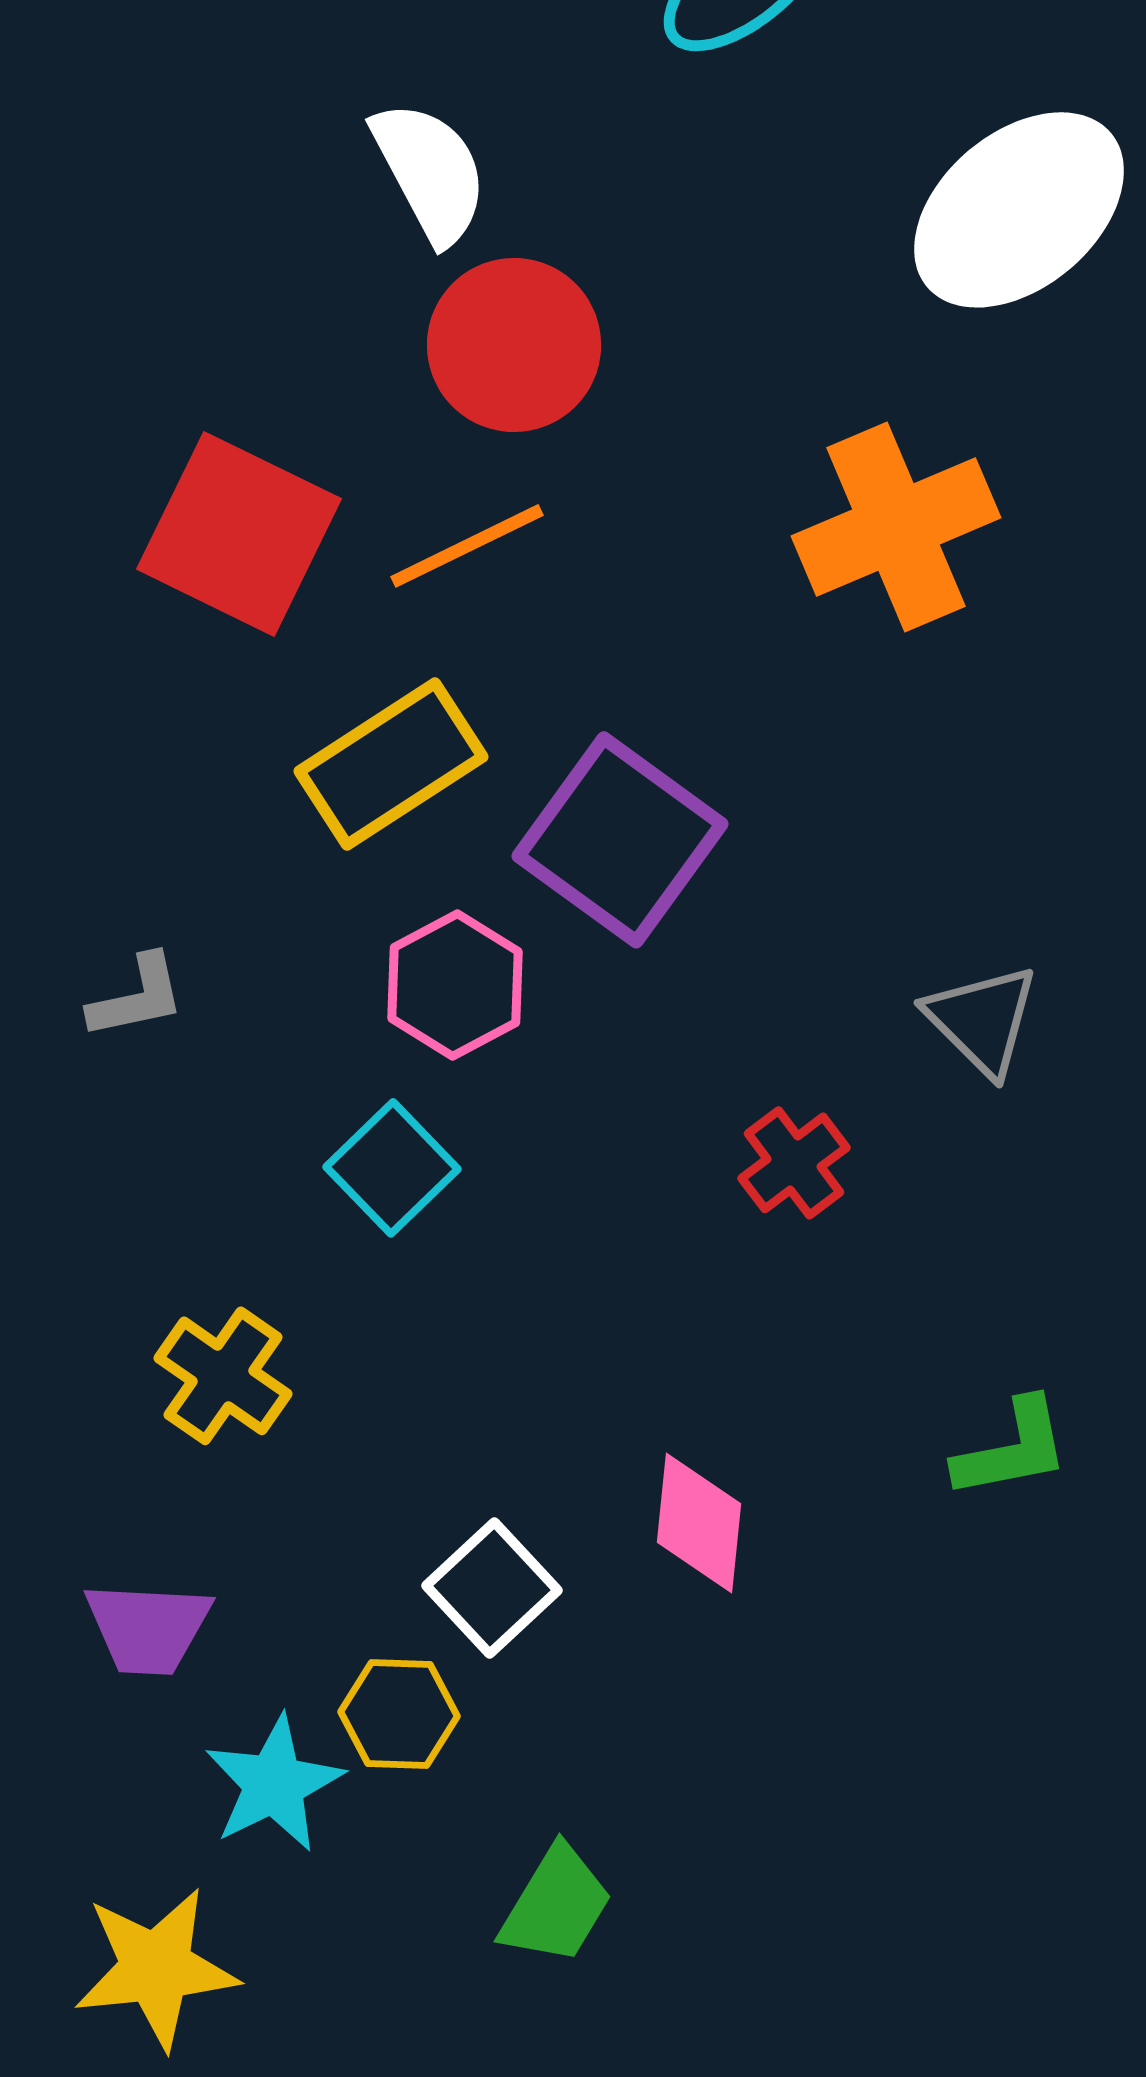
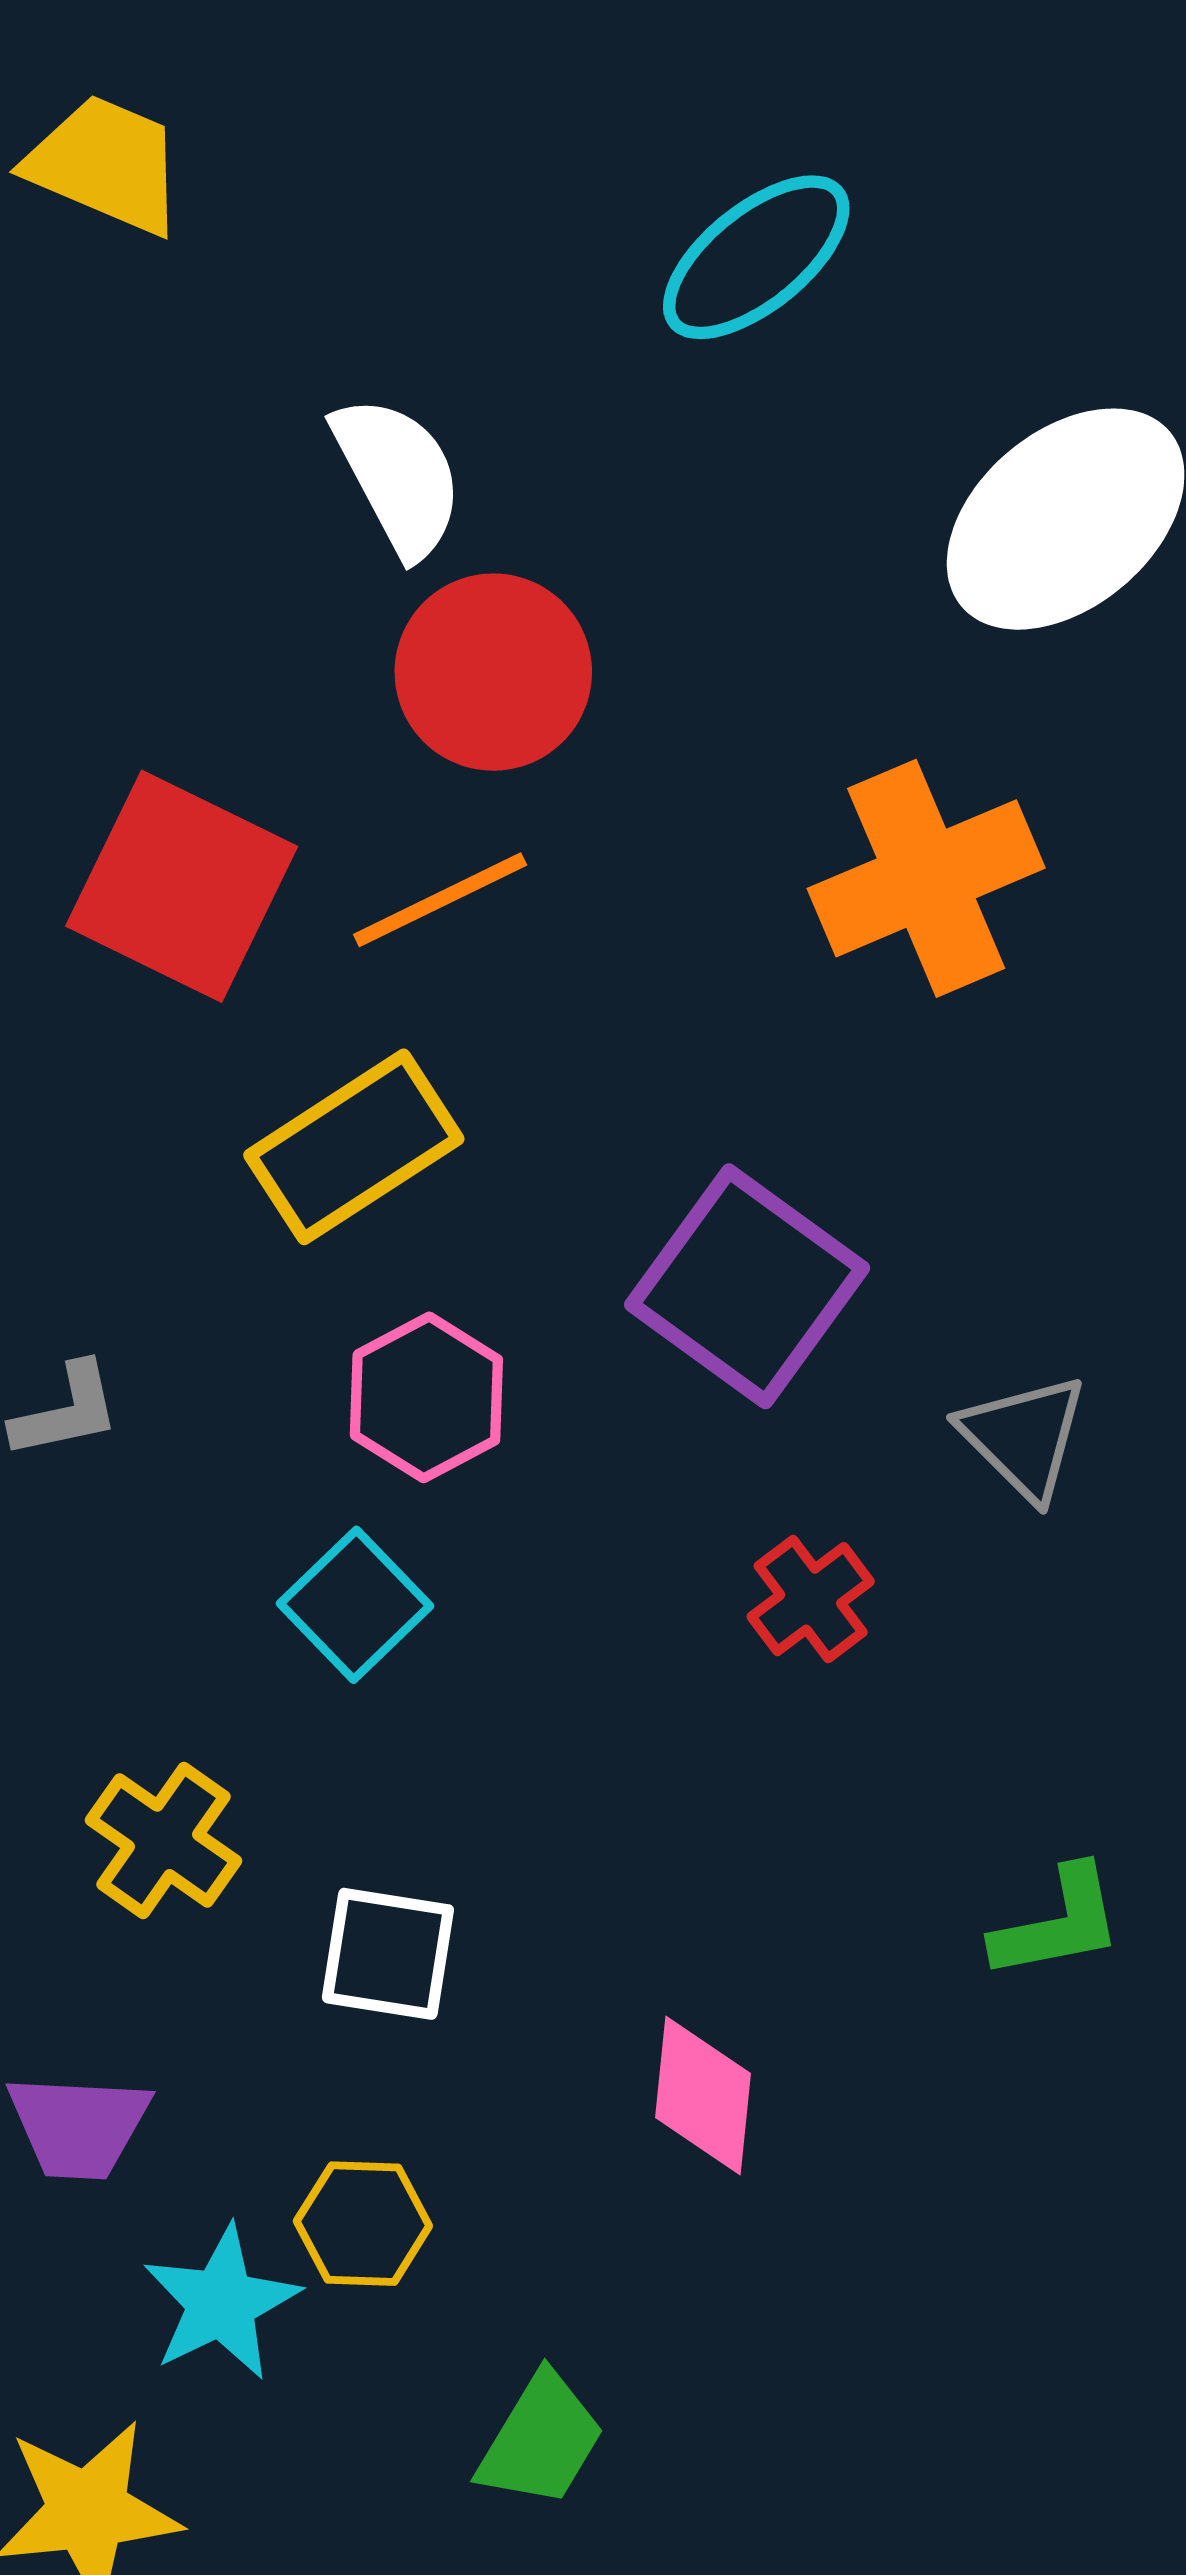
purple square: (620, 840) -> (747, 1286), moved
pink diamond: (699, 1523) -> (703, 2095), moved
white square: (492, 1588) -> (388, 1954), moved, turned -38

